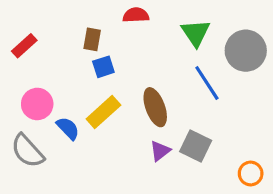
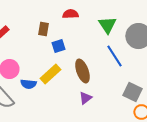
blue square: (103, 67) -> (58, 46), moved
blue semicircle: (68, 128) -> (28, 84), turned 140
gray square: (196, 146) -> (132, 92), moved

